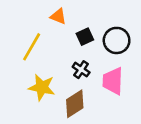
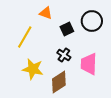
black circle: (117, 40) -> (92, 21), moved

